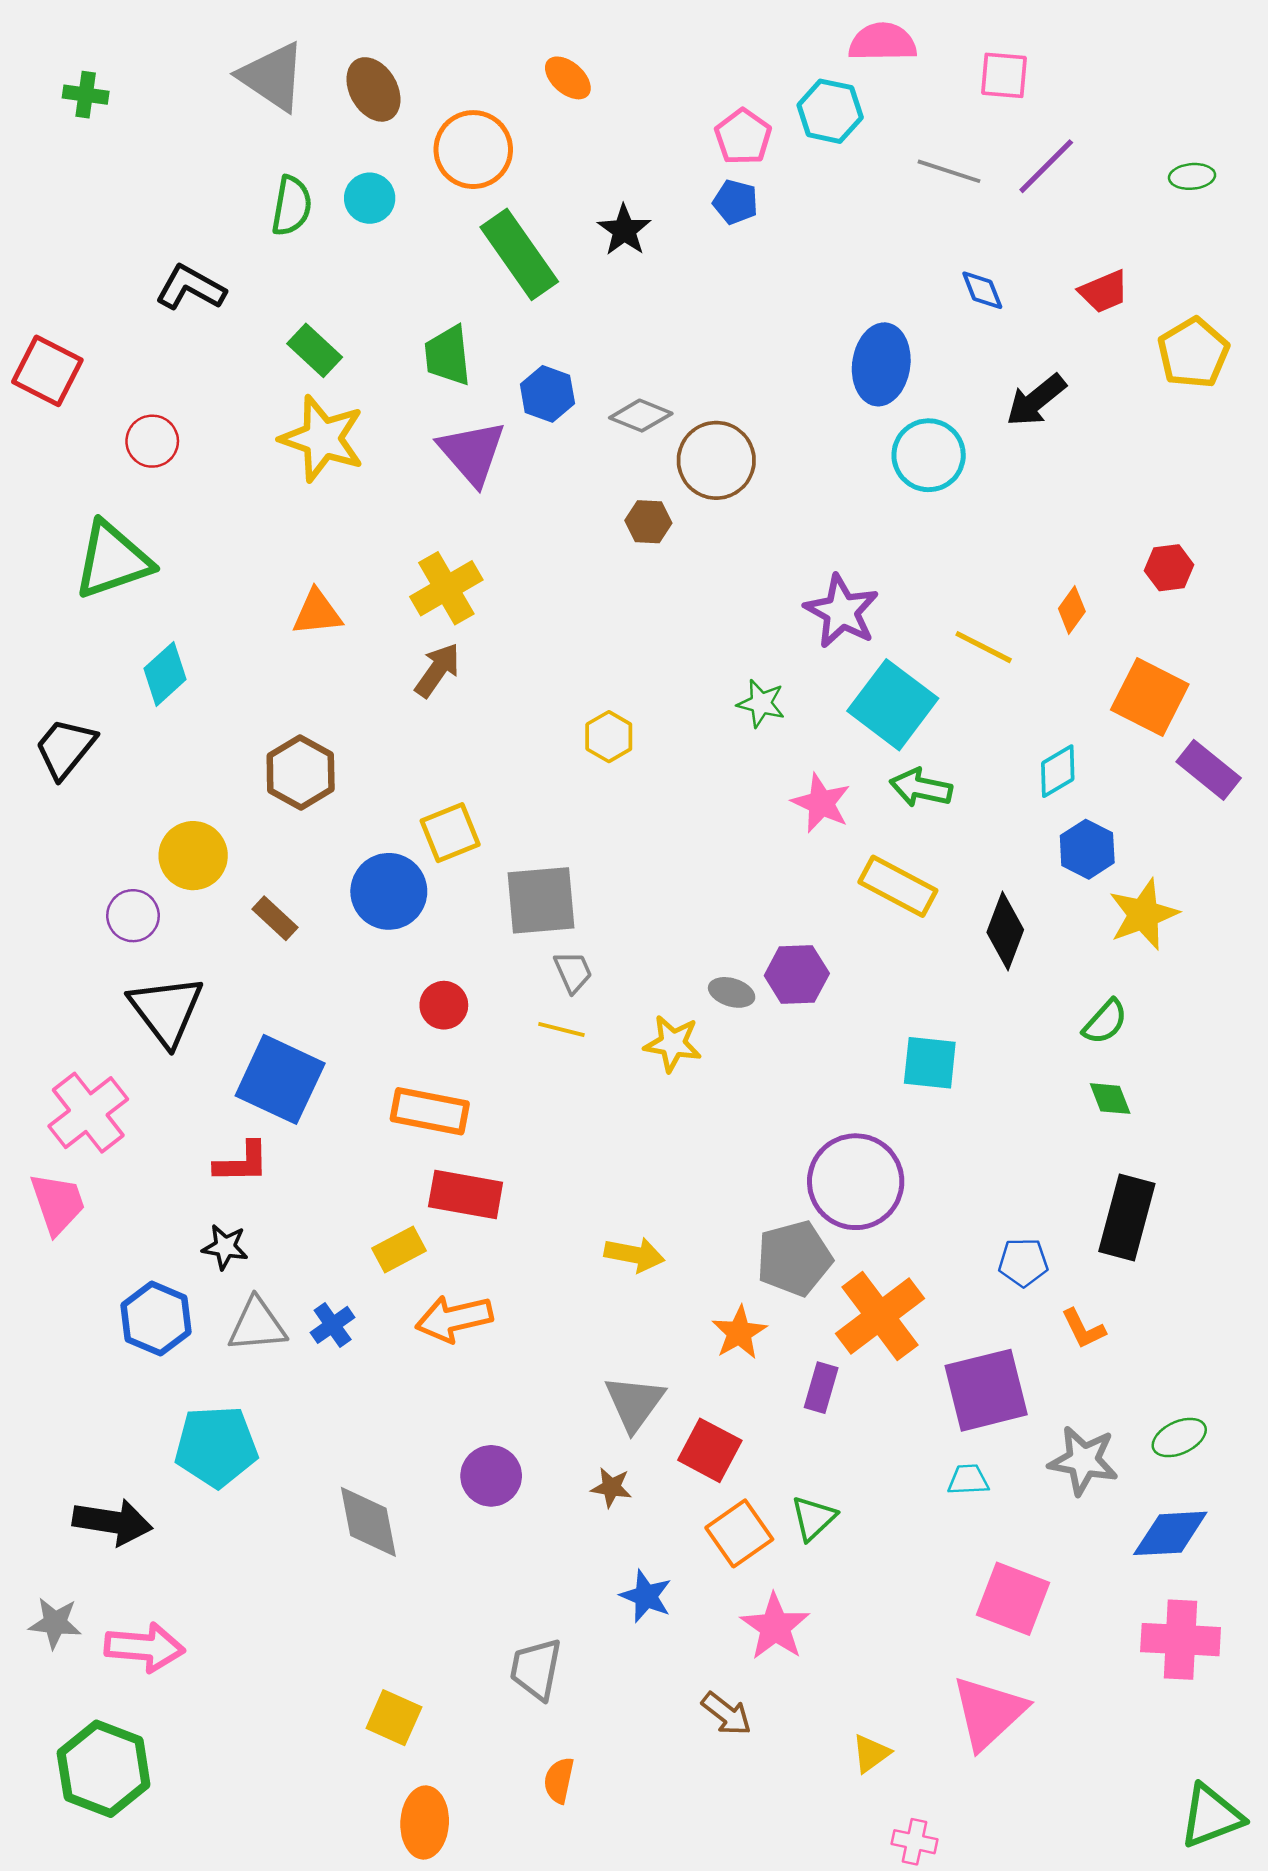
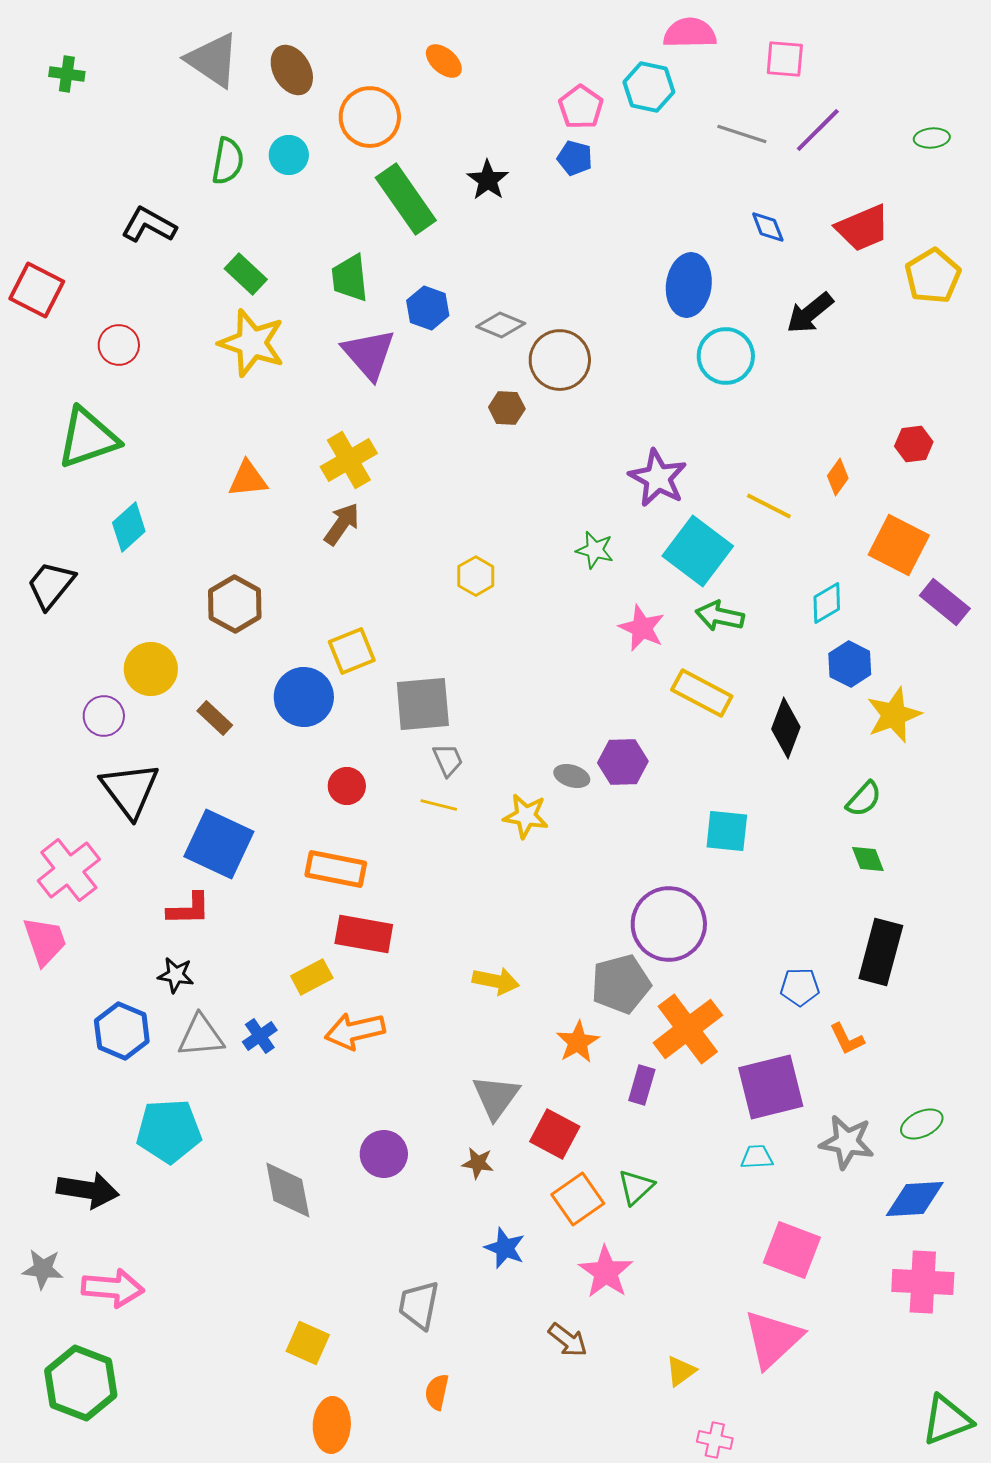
red trapezoid: (1104, 292) -> (863, 228), size x1.4

